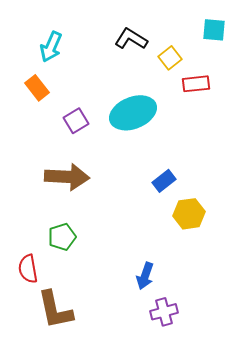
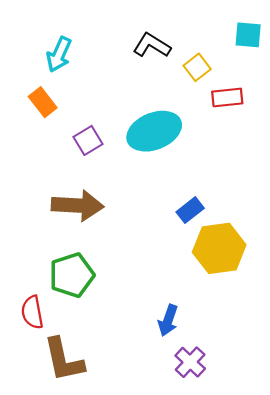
yellow hexagon: (189, 214) -> (219, 248), size x1.4
green pentagon: (62, 237) -> (72, 275), size x1.4
purple cross: (164, 312) -> (190, 362), turned -32

